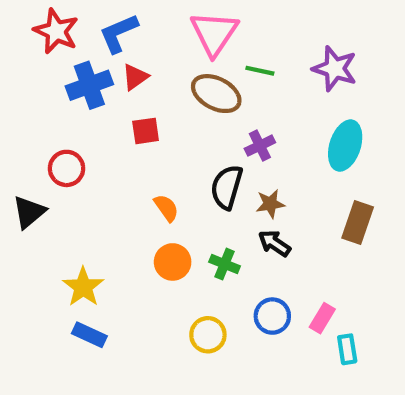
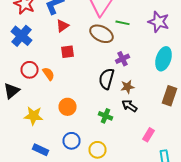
blue cross: (89, 85) -> (22, 36), moved, turned -30
orange semicircle: (166, 208) -> (48, 74), moved
orange circle: (173, 262) -> (68, 107), moved
yellow star: (83, 287) -> (34, 116), moved, turned -30
blue circle: (272, 316) -> (72, 141), moved
pink rectangle: (322, 318) -> (148, 135), moved

